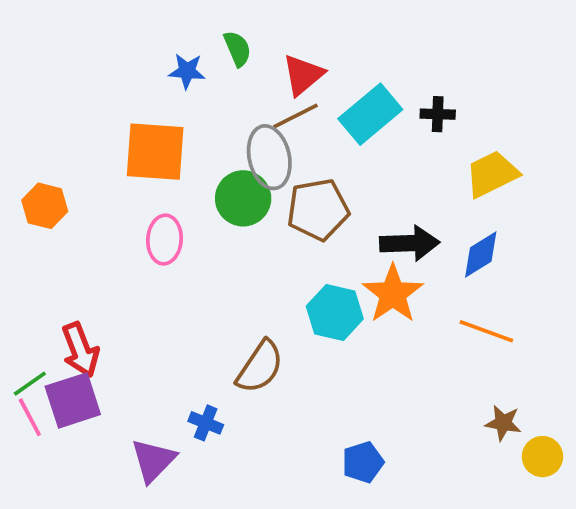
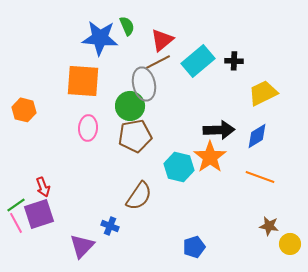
blue star: (187, 71) -> (100, 38), size x1.8
brown pentagon: (318, 210) -> (135, 136), moved
red arrow: (80, 350) -> (43, 187), size x0.7

